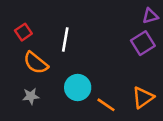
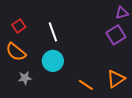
white line: (65, 39) -> (53, 32), turned -30
orange semicircle: (36, 63) -> (16, 52), moved
cyan circle: (78, 88) -> (53, 61), moved

